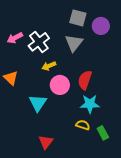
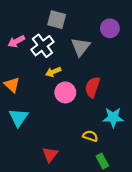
gray square: (78, 18) -> (57, 20), moved
cyan triangle: (38, 103) -> (18, 118), moved
cyan star: (90, 104) -> (113, 118), moved
green rectangle: (103, 133) -> (102, 161), moved

